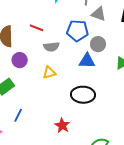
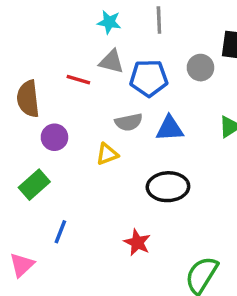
gray triangle: (99, 14) -> (111, 62), moved
gray circle: (98, 44) -> (200, 68), moved
gray semicircle: (51, 47) -> (129, 122), moved

